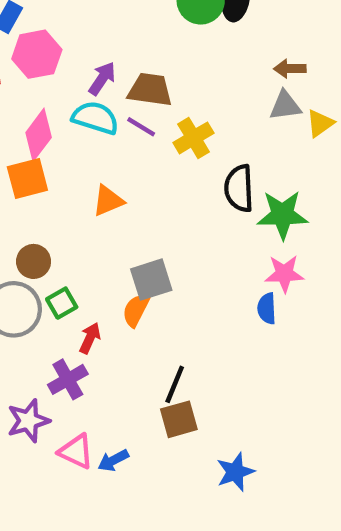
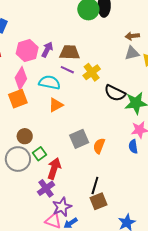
pink hexagon: (37, 54) -> (27, 51), moved
cyan semicircle: (95, 118) -> (49, 82), moved
black semicircle: (239, 188) -> (115, 93), turned -55
orange semicircle: (136, 310) -> (99, 146), moved
red arrow: (90, 338) -> (54, 168), size x1.5
purple star: (28, 421) -> (62, 207), moved

